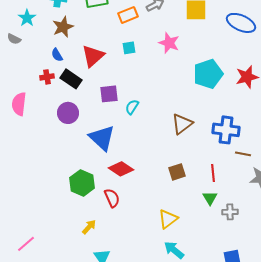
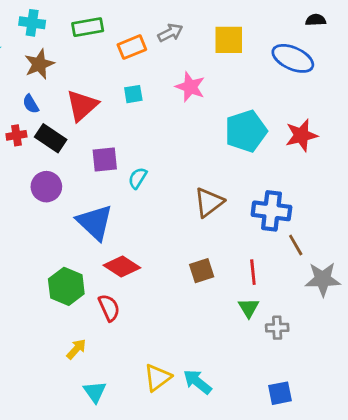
brown line: (243, 154) -> (296, 245), turned 49
yellow triangle: (168, 219) -> (158, 378), moved

